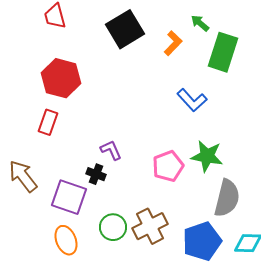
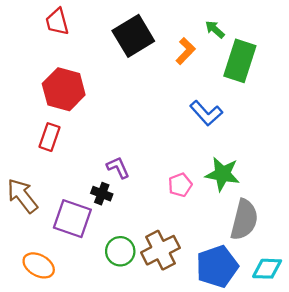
pink pentagon: (168, 166) -> (180, 185), size x0.7
orange ellipse: (66, 240) -> (39, 265), moved, turned -40

